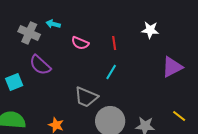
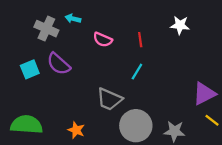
purple triangle: (172, 67) -> (204, 94), moved
cyan square: (14, 82) -> (30, 69), moved

